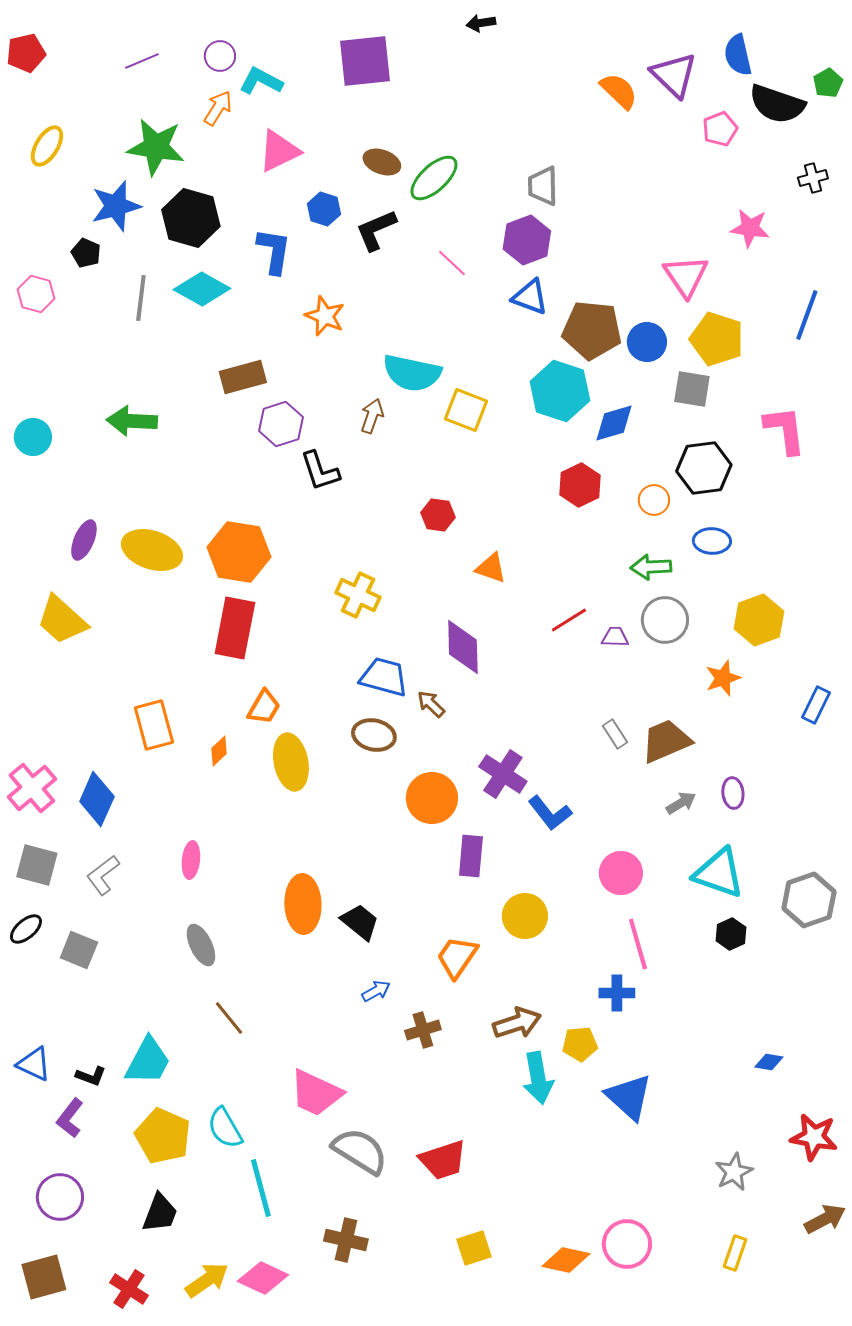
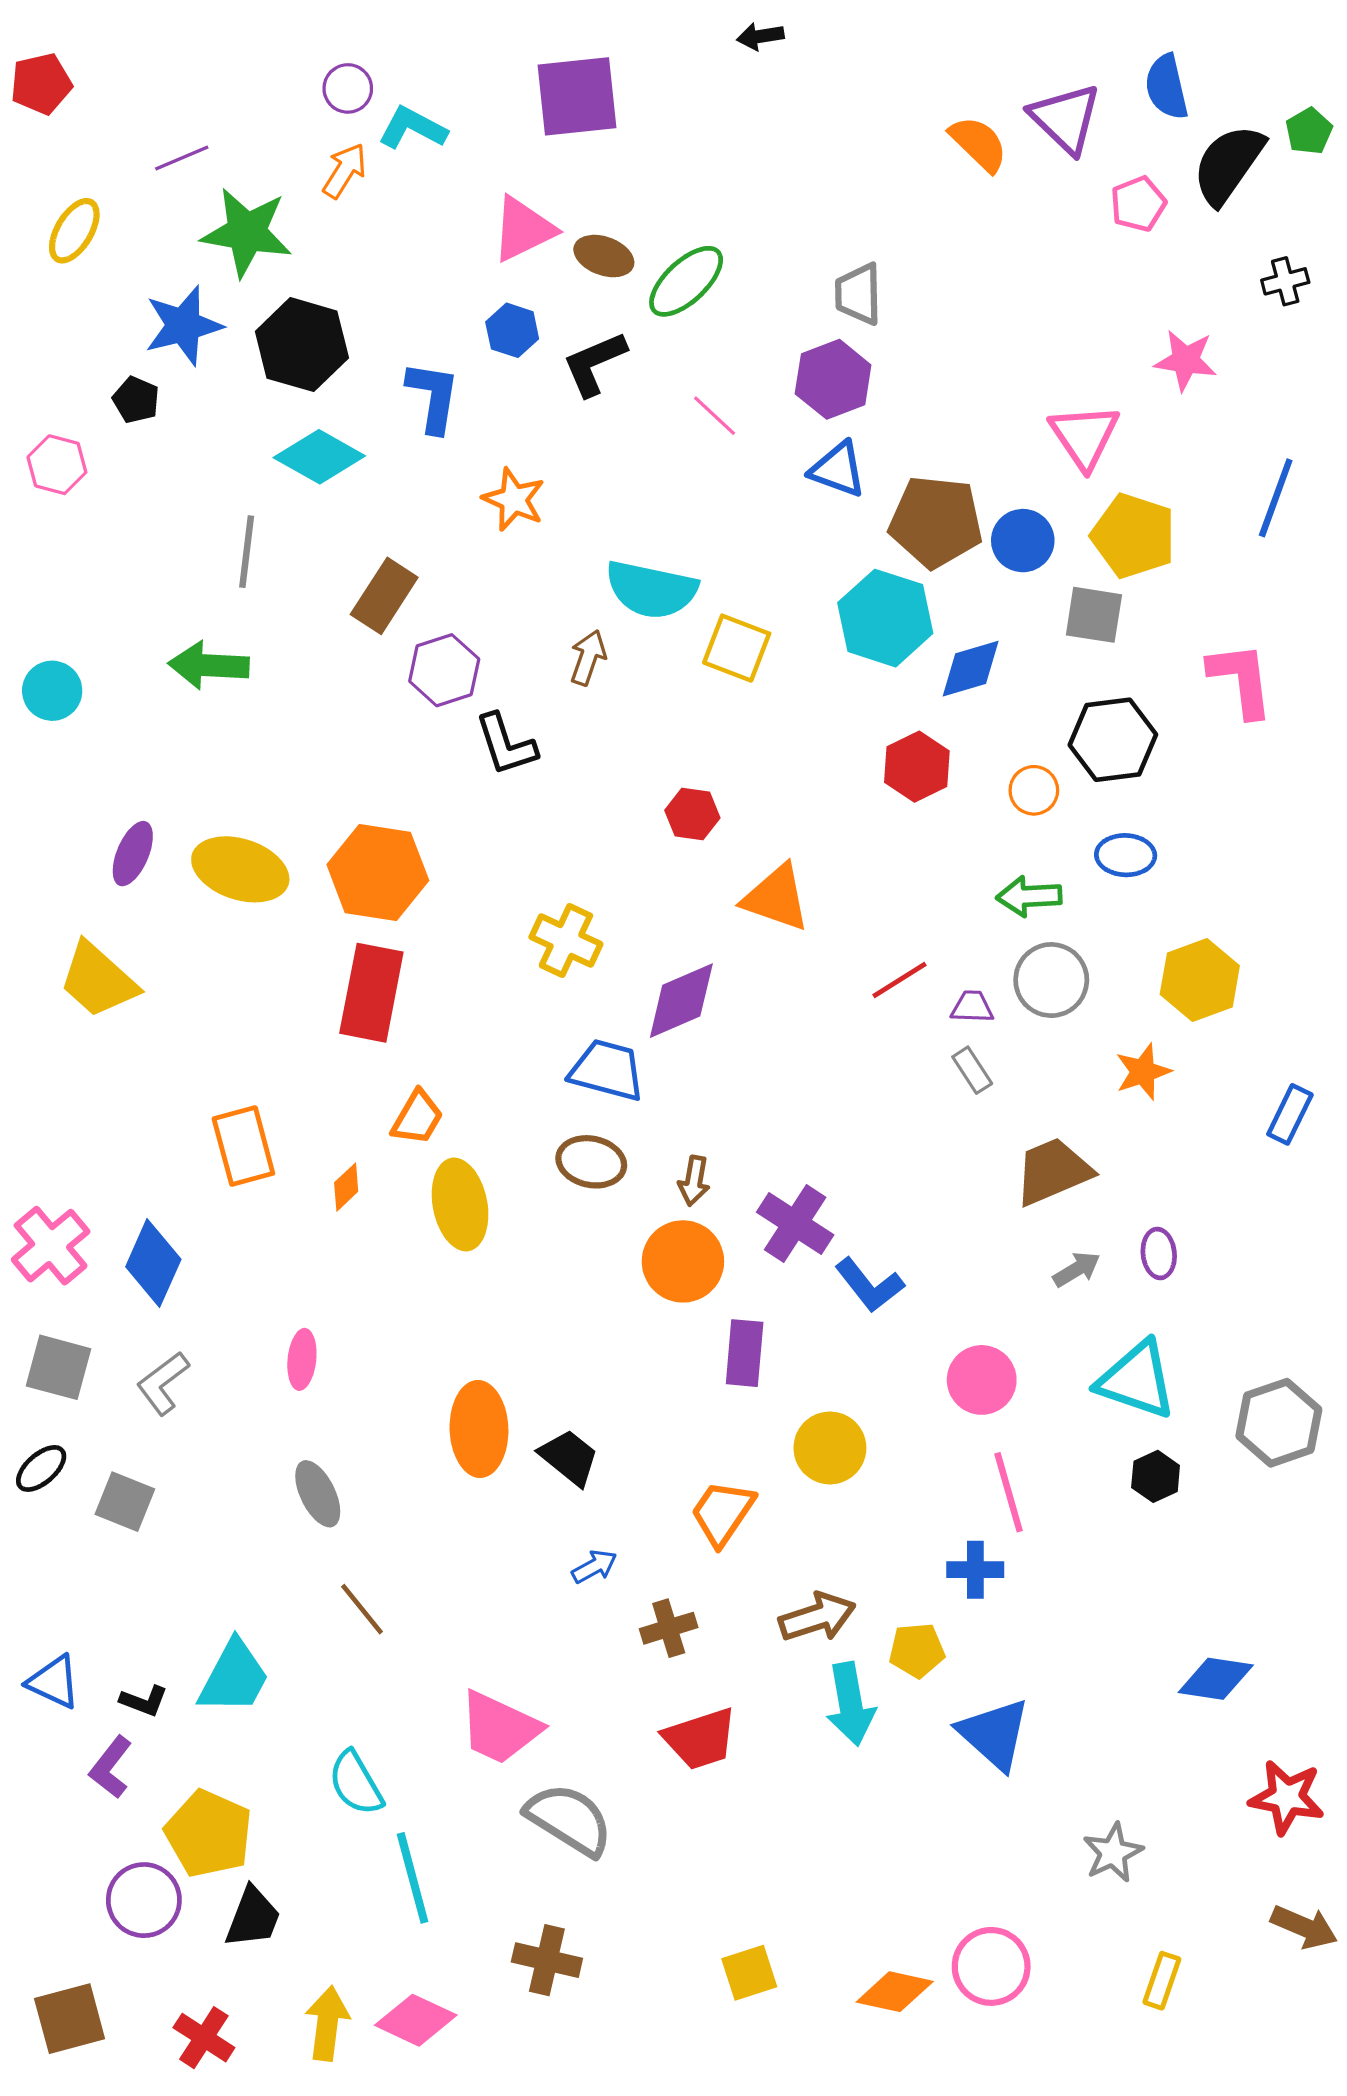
purple line: (142, 61) -> (182, 158), moved
black semicircle: (777, 104) -> (1228, 164), turned 106
pink triangle: (279, 151) -> (523, 229), moved
gray line: (141, 298) -> (247, 552), moved
brown rectangle: (243, 377) -> (384, 596), turned -42
orange triangle: (491, 568) -> (776, 898), size x1.4
purple diamond: (463, 647) -> (681, 1001), moved, turned 68
brown arrow: (431, 704) -> (694, 1181), moved, turned -124
gray rectangle: (615, 734) -> (972, 1070), moved
blue diamond: (769, 1062) -> (1216, 1679), size x1.6
yellow pentagon: (163, 1136) -> (209, 1834), moved
red trapezoid: (443, 1160) -> (700, 1739), moved
gray star: (734, 1172) -> (1113, 1853), moved
purple circle: (60, 1197) -> (144, 1900), moved
brown arrow: (825, 1219) -> (1304, 1927), turned 51
yellow arrow: (207, 1280) -> (327, 2023), turned -48

